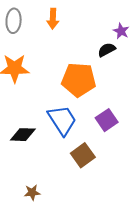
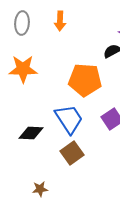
brown square: (83, 155) -> (72, 153), moved

